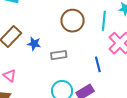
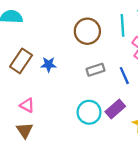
gray rectangle: (59, 55) -> (96, 70), moved

